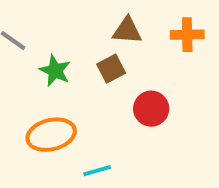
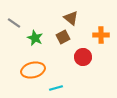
brown triangle: (127, 31) -> (71, 18), turned 35
orange cross: (187, 35) -> (101, 35), moved

